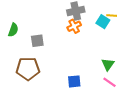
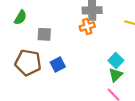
cyan square: (103, 22) -> (116, 60), moved
blue square: (74, 81) -> (58, 65), moved, turned -32

